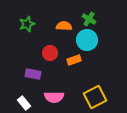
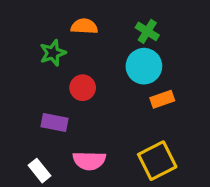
green star: (27, 24) -> (53, 53), moved
orange semicircle: (64, 26) -> (84, 26), moved
orange rectangle: (74, 60) -> (162, 99), moved

